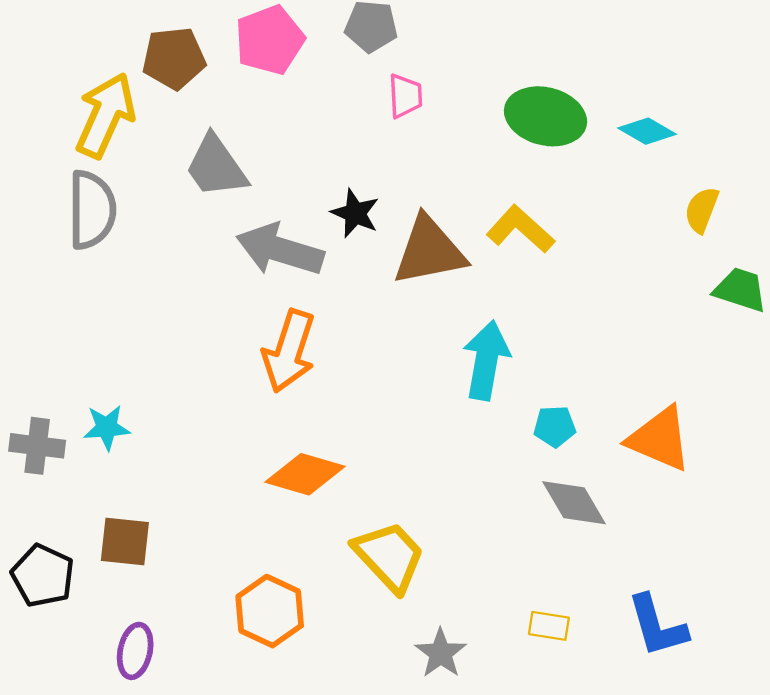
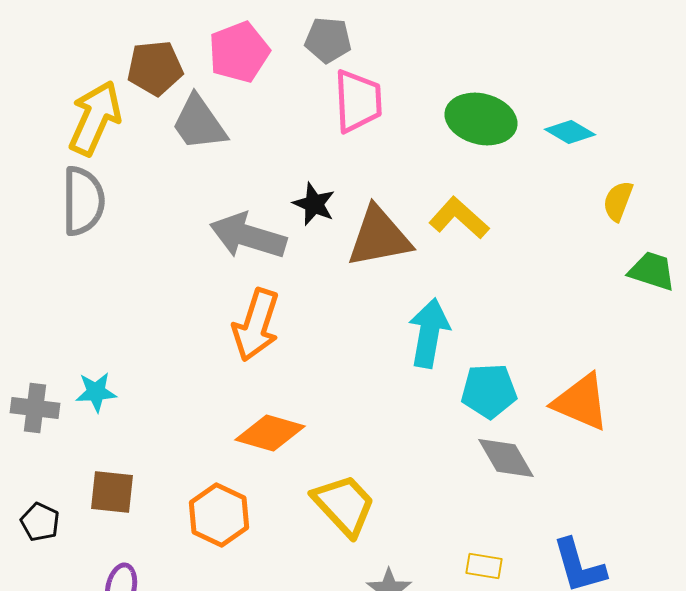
pink trapezoid: (405, 96) -> (358, 101), size x1.6
gray trapezoid: (216, 166) -> (199, 123), moved
cyan pentagon: (555, 426) -> (489, 391), size x1.5
black pentagon: (43, 576) -> (40, 522), size x0.7
orange hexagon: (270, 611) -> (219, 515), moved

